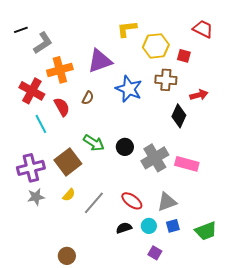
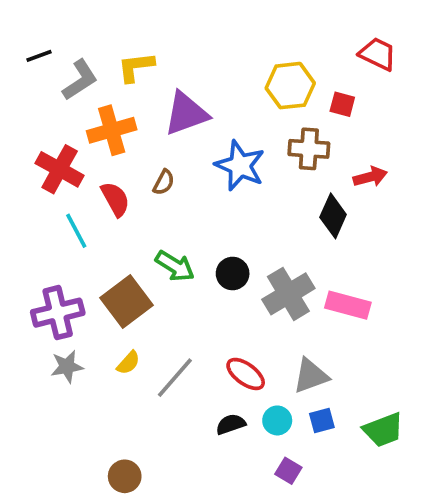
yellow L-shape: (127, 29) -> (136, 67), moved

